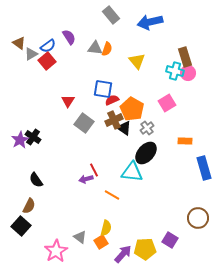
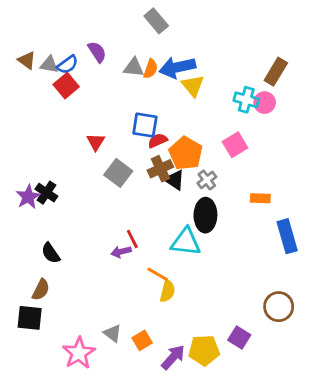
blue arrow: (150, 22) -> (177, 67), moved
gray triangle: (31, 54) -> (49, 65), moved, turned 40
brown rectangle: (185, 57) -> (276, 72), moved, turned 48
black ellipse: (146, 153) -> (205, 215), turned -40
black square: (21, 226) -> (30, 318), turned -36
yellow semicircle: (106, 228) -> (167, 291), moved

